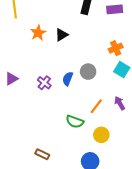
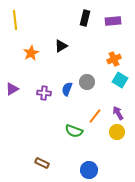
orange star: (38, 33) -> (31, 53), moved
purple cross: (44, 83) -> (44, 93), turned -32
yellow circle: (101, 135) -> (117, 132), moved

